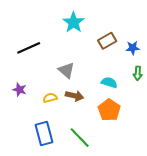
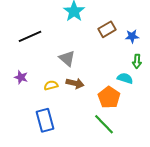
cyan semicircle: (109, 83) -> (125, 78), moved
green line: (80, 138) -> (104, 124), moved

